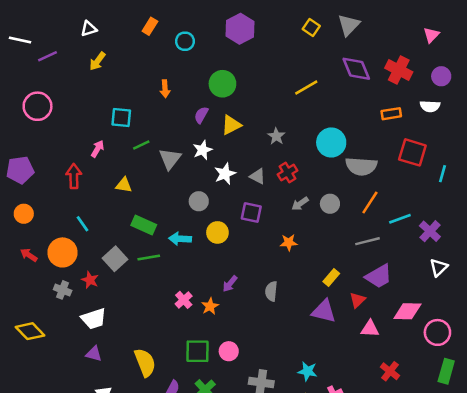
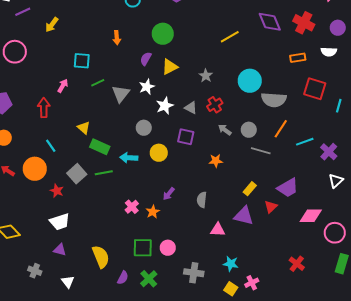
yellow arrow: (97, 61) -> (52, 25), moved
yellow triangle: (124, 185) -> (84, 128), moved, turned 32
gray arrow: (300, 204) -> (225, 130), turned 72
gray line: (367, 241) -> (261, 151), moved, turned 30
gray cross: (63, 290) -> (35, 271), moved
pink triangle: (370, 329) -> (218, 230), moved

